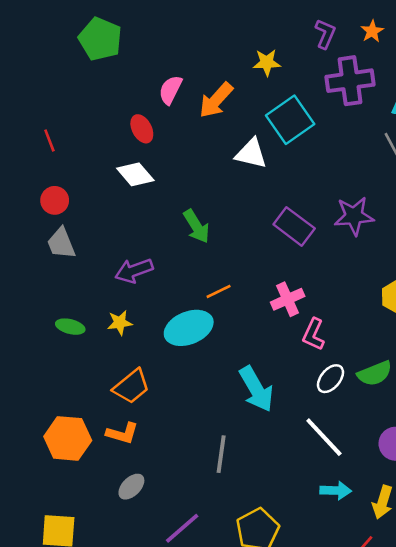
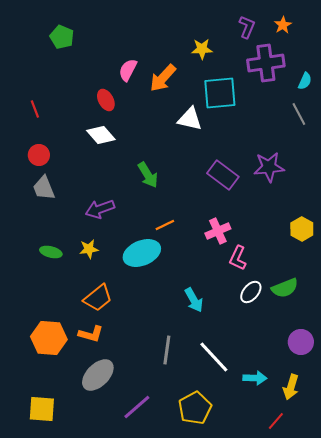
green pentagon: (100, 39) -> (62, 37), moved, size x0.7
cyan square: (290, 120) -> (220, 93), turned 30
cyan arrow: (256, 389) -> (194, 300), size x0.7
white line: (324, 437) -> (214, 357), moved
gray ellipse: (131, 487) -> (98, 375), size x1.6

